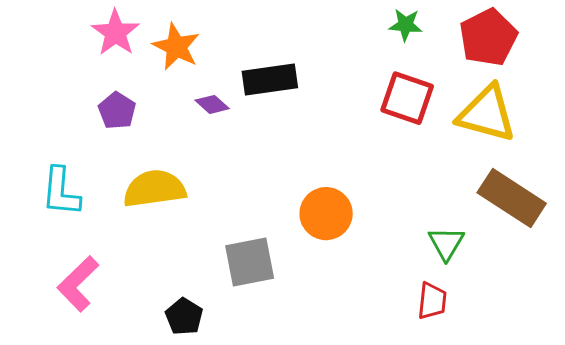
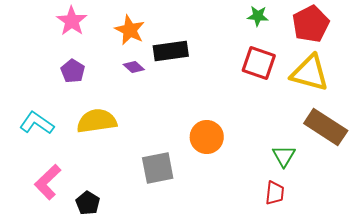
orange star: (176, 47) -> (130, 30), moved
cyan L-shape: (61, 192) -> (37, 123), turned 120
black pentagon: (184, 317) -> (88, 203), moved

